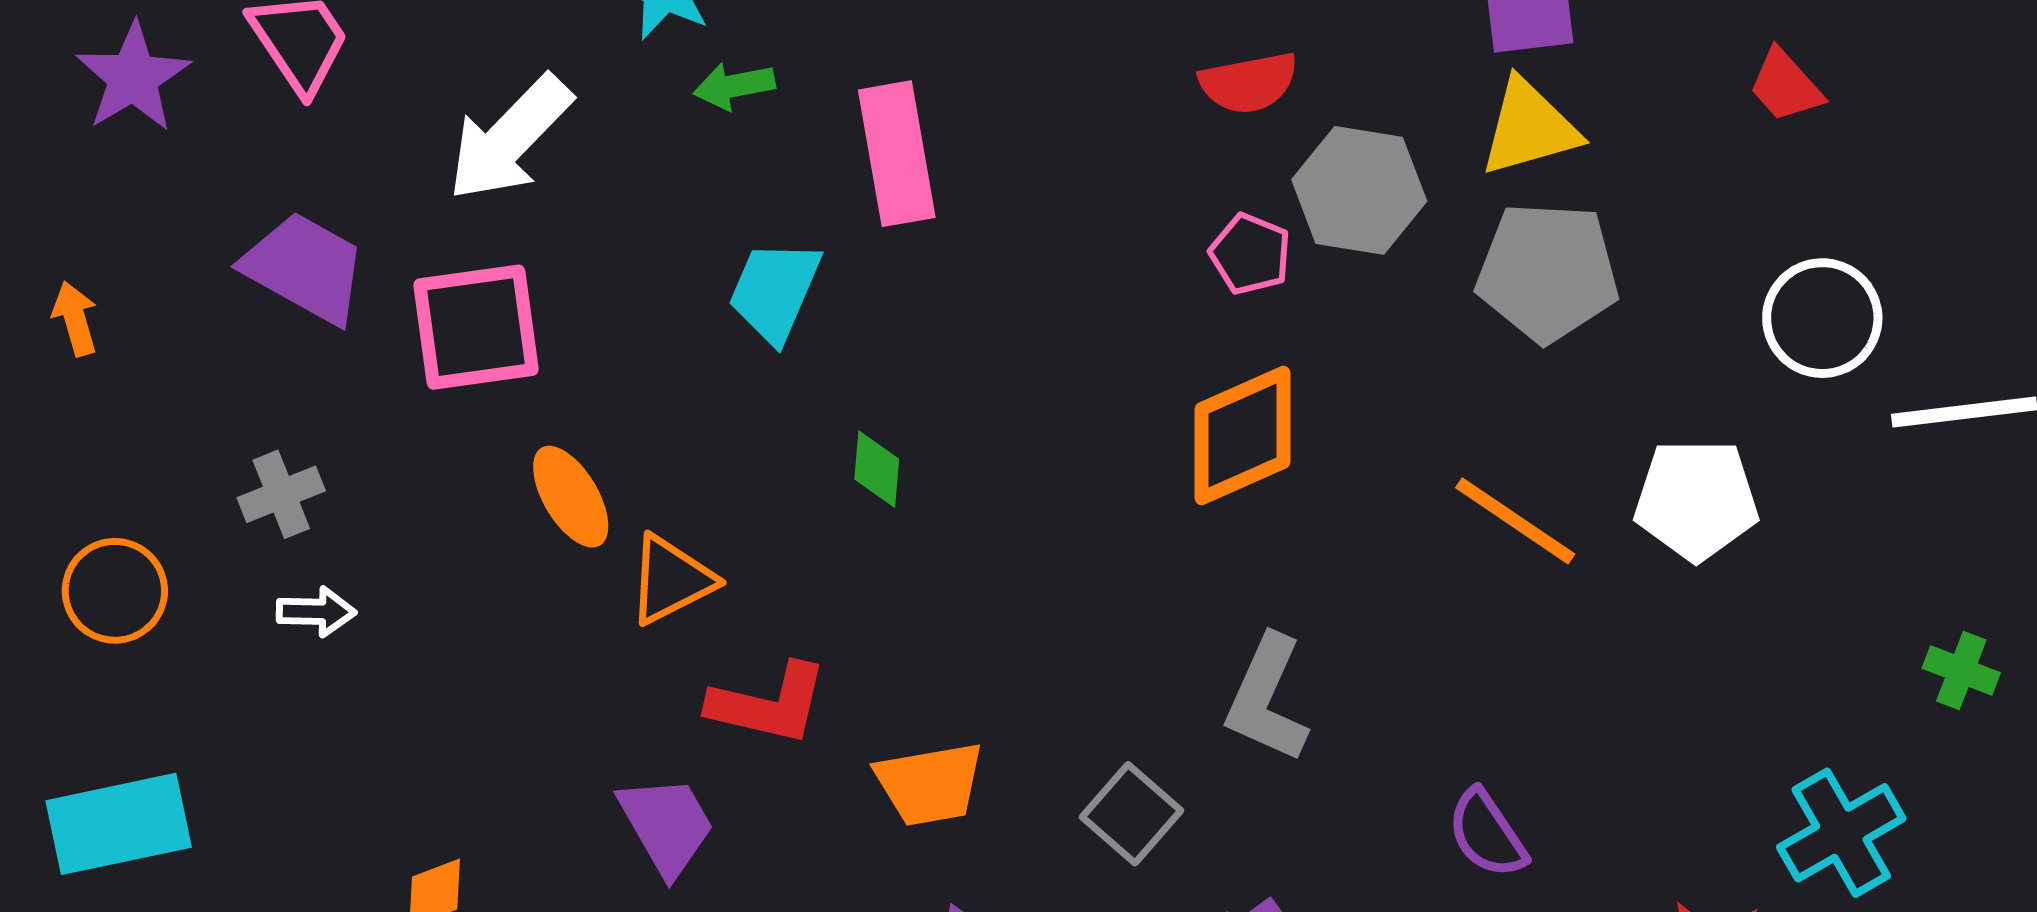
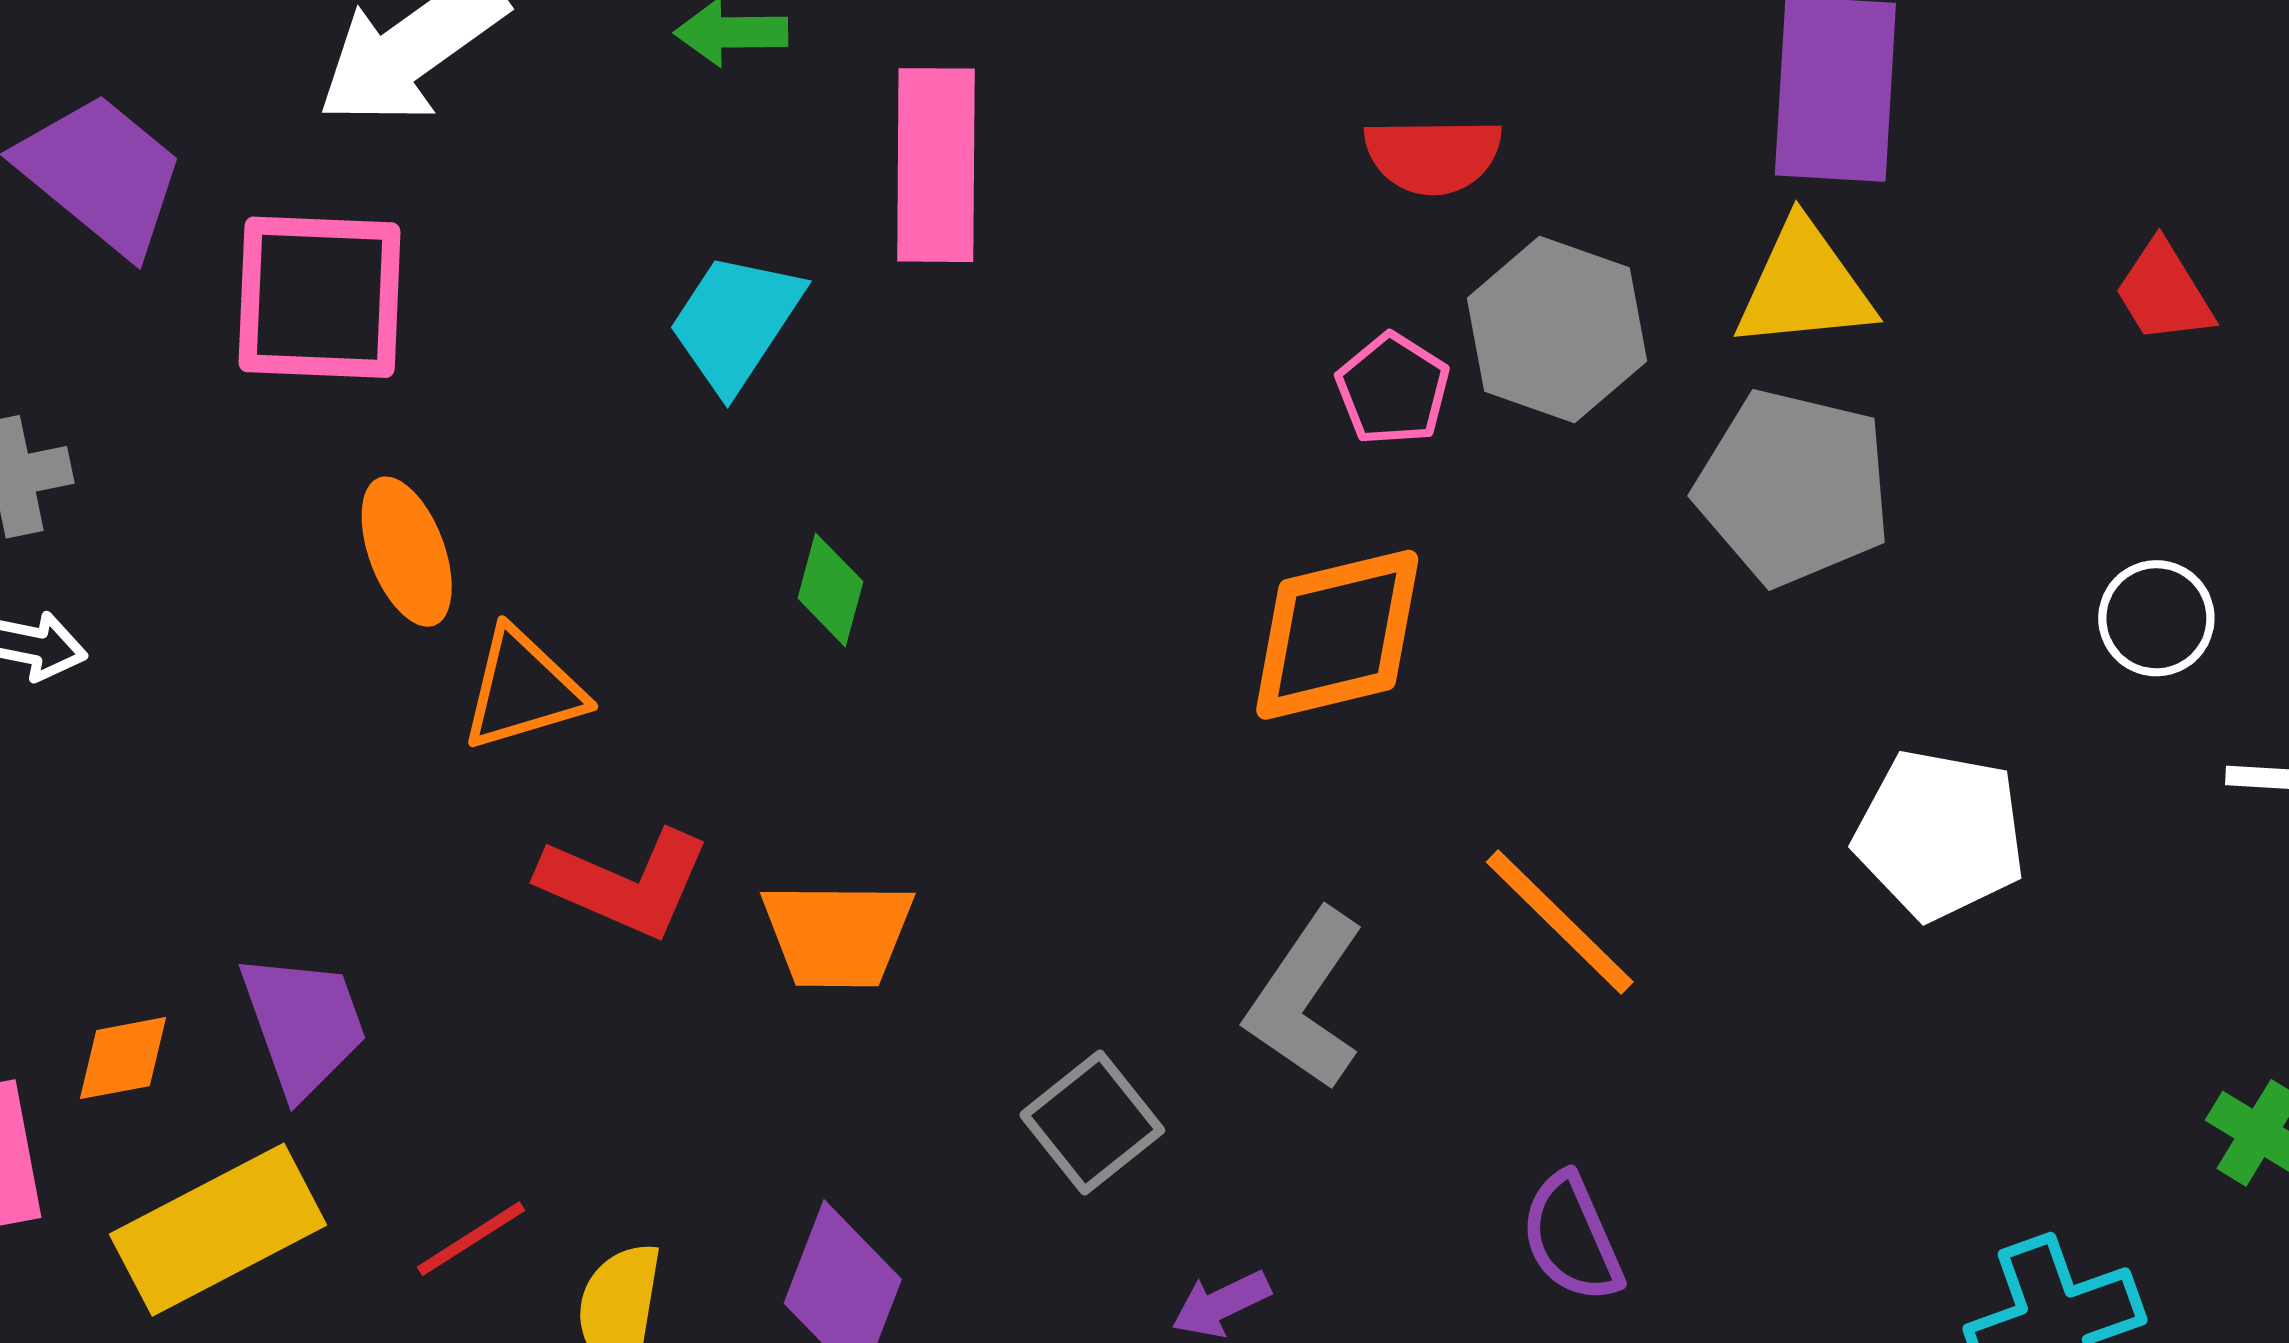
white circle: (1822, 318) -> (2156, 618), size x0.7
orange line: (1515, 521) -> (1560, 922), moved
orange trapezoid: (930, 784) -> (837, 934), moved
purple trapezoid: (666, 825) -> (303, 1024), moved

